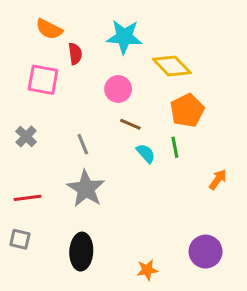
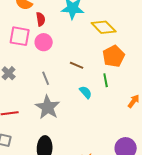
pink circle: (118, 89) -> (44, 42), moved
cyan semicircle: (146, 153) -> (86, 92), moved

